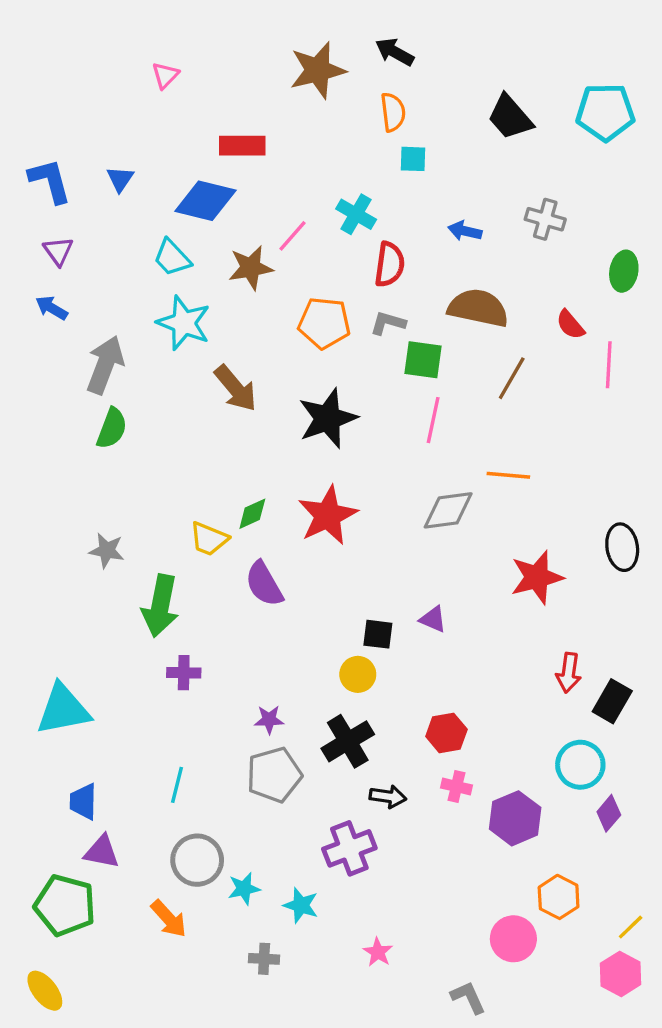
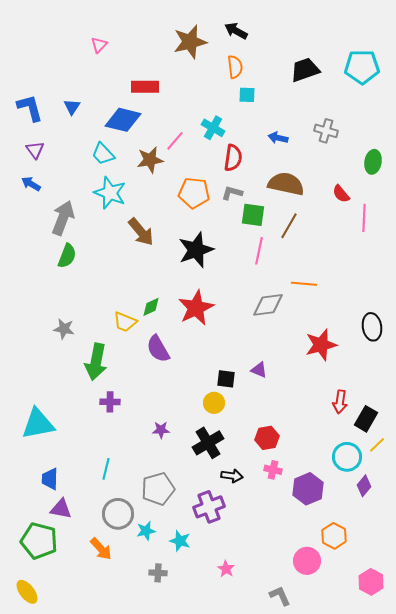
black trapezoid: (510, 117) -> (305, 70), turned 112
brown line: (512, 378) -> (289, 226), moved
gray pentagon: (274, 775) -> (158, 489), moved
yellow line: (631, 927) -> (377, 445), moved

